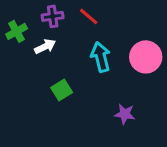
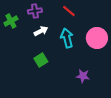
red line: (89, 16) -> (69, 11), moved
white arrow: (45, 46) -> (41, 31), moved

